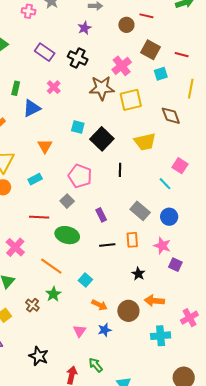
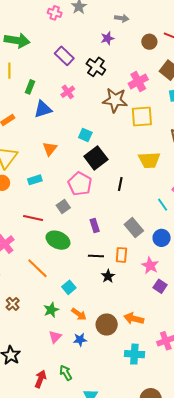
black square: (102, 139) -> (96, 158), moved
black star: (138, 274) -> (108, 276), moved
green star: (53, 294) -> (51, 310), moved

